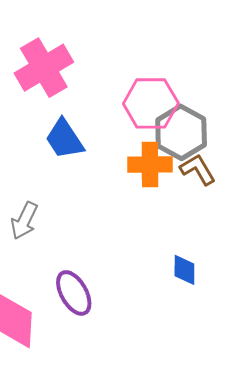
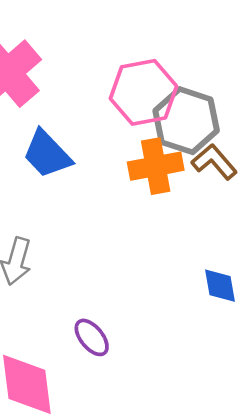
purple ellipse: (74, 293) -> (92, 337), size x0.7

